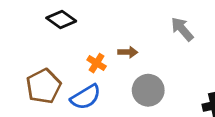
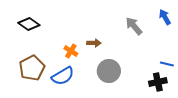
black diamond: (61, 20) -> (29, 24), moved

